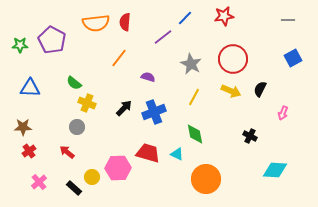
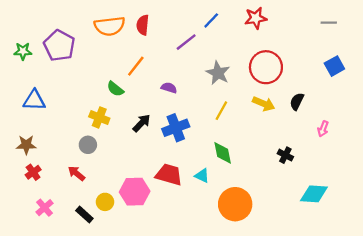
green semicircle: (74, 83) -> (115, 89), moved

